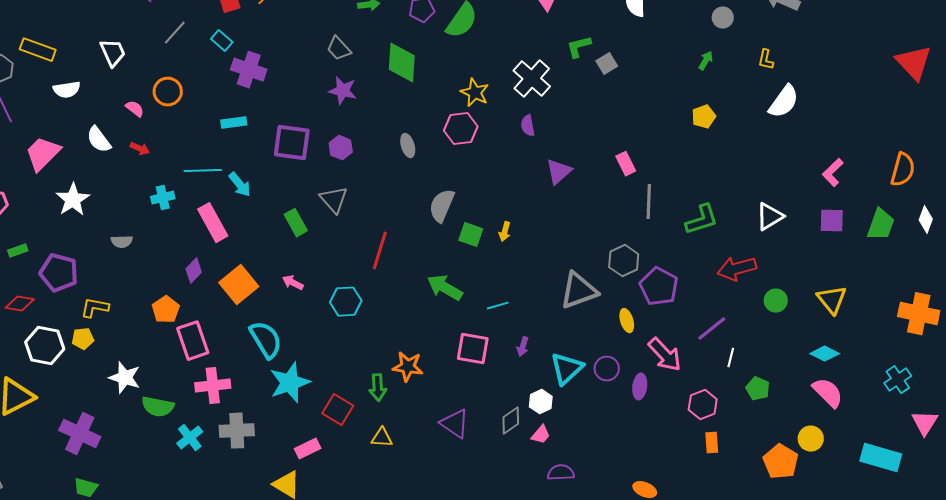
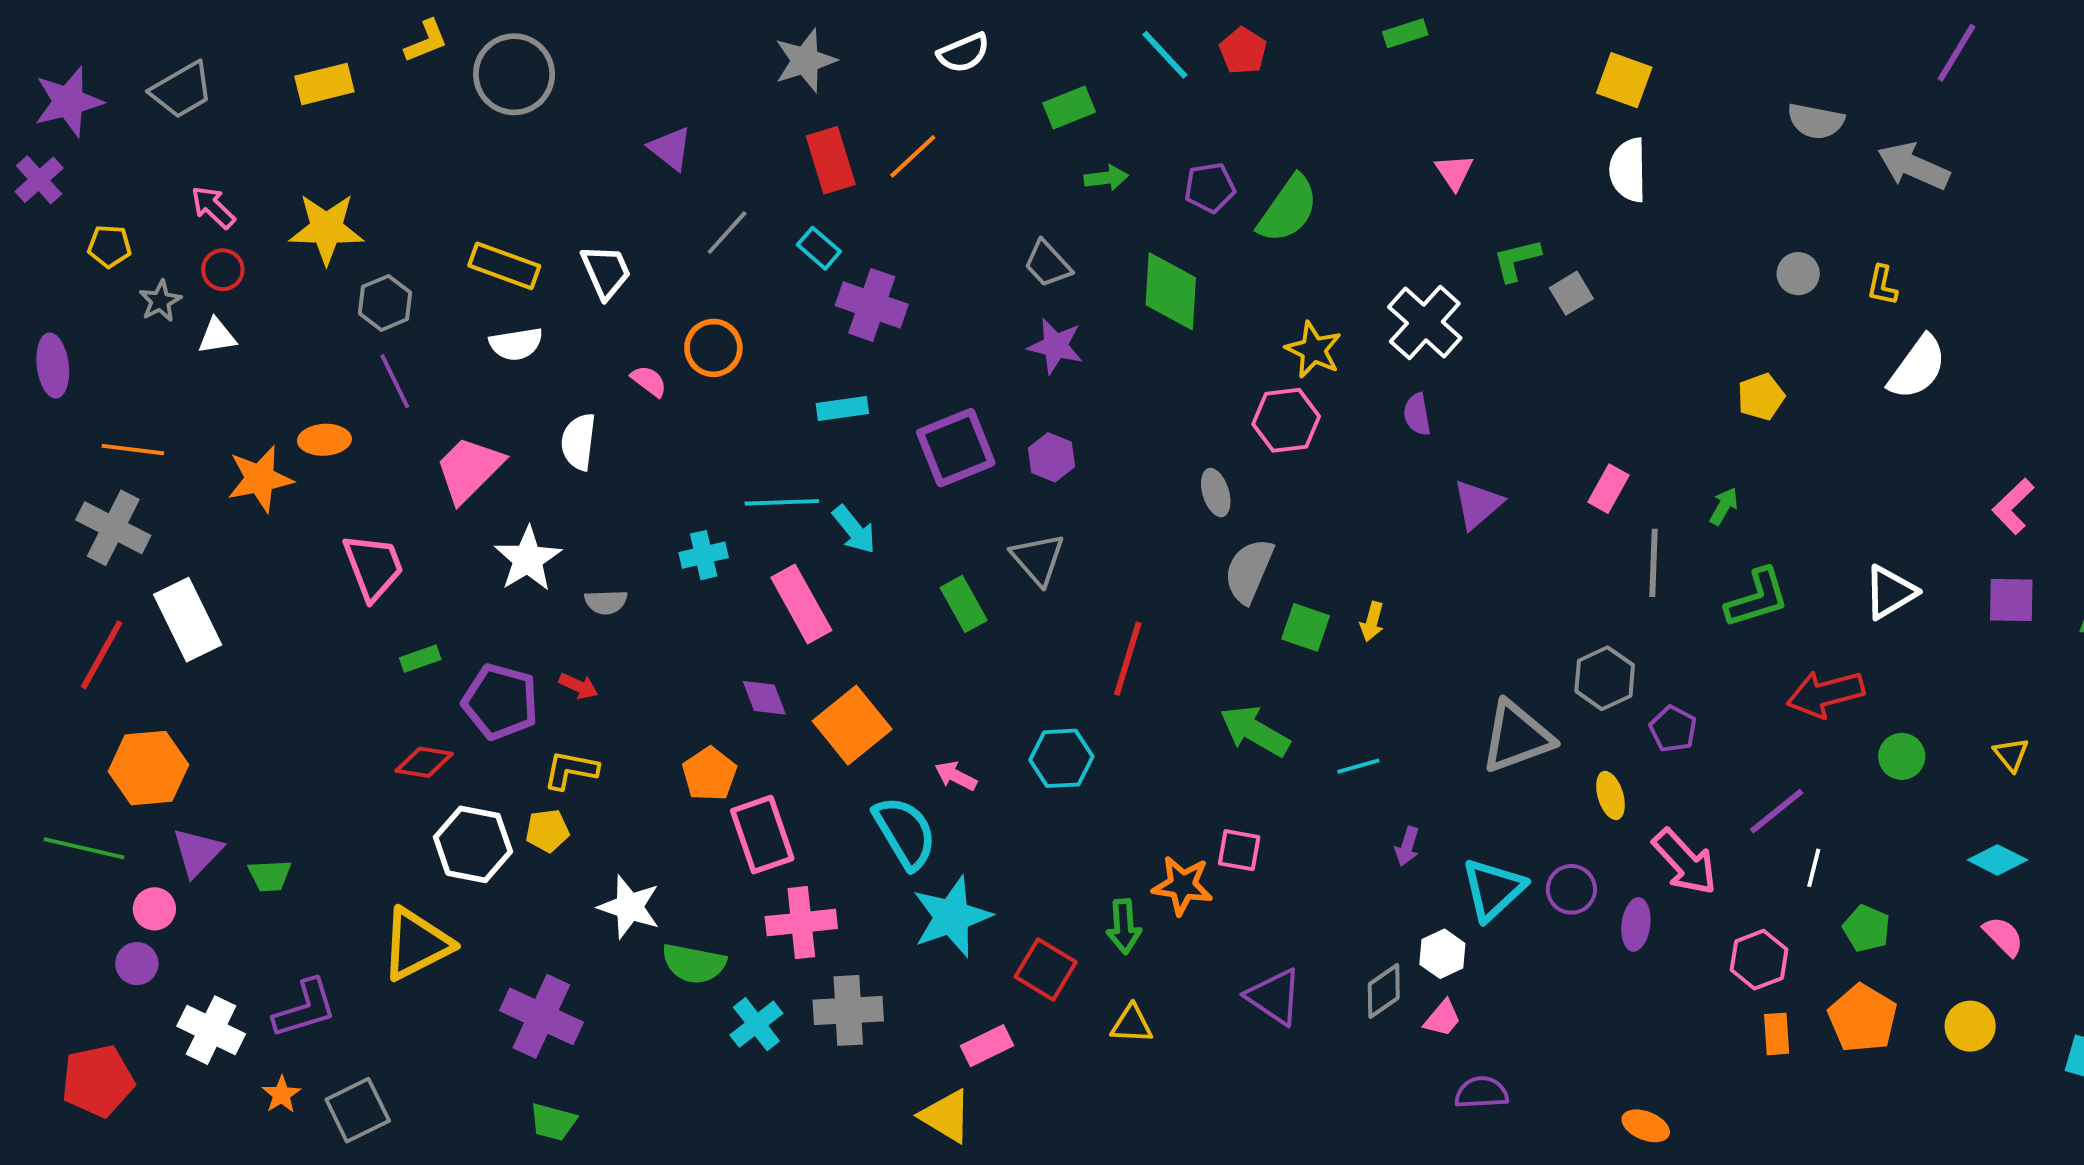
gray circle: (723, 18) -> (1798, 274), moved
yellow rectangle: (38, 50) -> (504, 266), moved
green arrow: (706, 61) -> (1724, 506), moved
white semicircle: (99, 140) -> (579, 442), turned 44
purple square: (292, 143) -> (956, 448), turned -30
gray ellipse: (408, 146) -> (1216, 493), moved
red arrow: (140, 149) -> (579, 686), moved
pink rectangle: (626, 164) -> (1609, 489), turned 55
gray semicircle: (122, 242) -> (606, 602), moved
purple diamond: (194, 271) -> (764, 698), turned -65
pink arrow: (293, 283) -> (956, 776), moved
purple pentagon: (659, 287) -> (1673, 729), size x0.6
yellow triangle: (832, 300) -> (2011, 754), size x0.6
pink square: (473, 349) -> (1239, 850), moved, size x0.7
pink semicircle: (828, 393) -> (2003, 936), size x0.7
orange pentagon: (781, 462) -> (1863, 1018), moved

